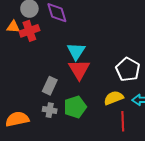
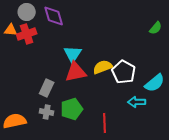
red triangle: (79, 69) -> (76, 72), turned 50
yellow semicircle: (114, 98) -> (103, 67), moved
red line: (123, 121) -> (105, 123), moved

